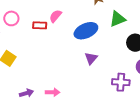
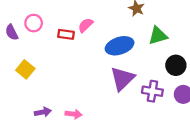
purple triangle: (91, 58) -> (122, 79), size x1.6
purple cross: (121, 82) -> (152, 91), moved

